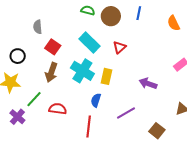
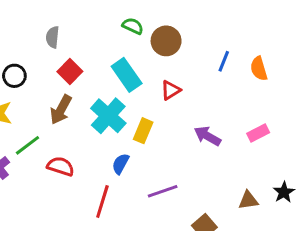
blue line: (139, 13) -> (224, 61), moved
purple arrow: (148, 84) -> (207, 136), moved

